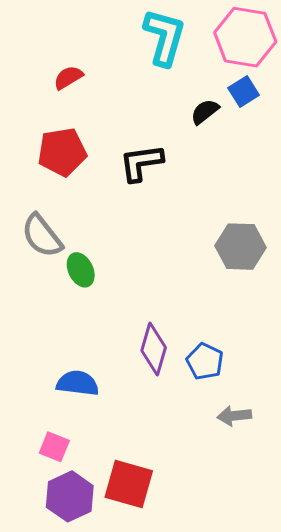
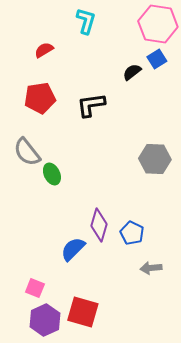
cyan L-shape: (164, 37) -> (86, 21), moved, size x0.7
blue semicircle: (78, 383) -> (73, 249), moved, turned -52

